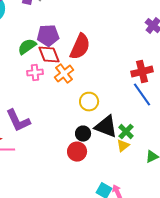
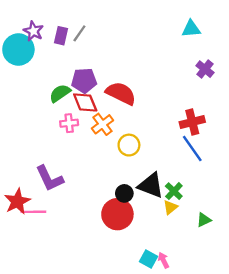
red semicircle: (80, 47) -> (121, 93), turned -88
yellow circle: (89, 102) -> (129, 145), moved
red circle: (77, 152) -> (117, 214), size x1.4

